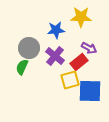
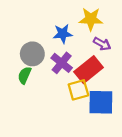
purple arrow: (89, 48) -> (102, 44), moved
red rectangle: (79, 62) -> (89, 70), size x1.4

